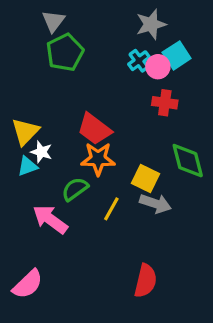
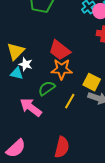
cyan triangle: (27, 166) -> (17, 73), turned 32
red semicircle: (146, 281) -> (62, 147), moved

